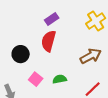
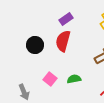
black circle: (21, 54) -> (35, 45), moved

